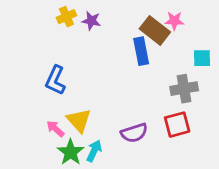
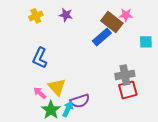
yellow cross: (66, 17) -> (36, 16), moved
blue rectangle: (141, 51) -> (102, 37), turned 60
gray cross: (184, 89) -> (125, 75), moved
purple semicircle: (134, 133) -> (80, 101), moved

